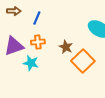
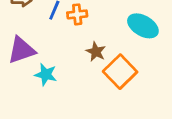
orange cross: (38, 42) -> (77, 14), moved

